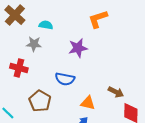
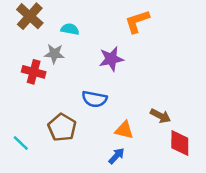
red cross: (19, 68) -> (34, 72), moved

